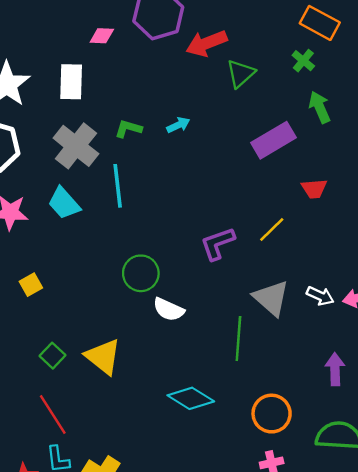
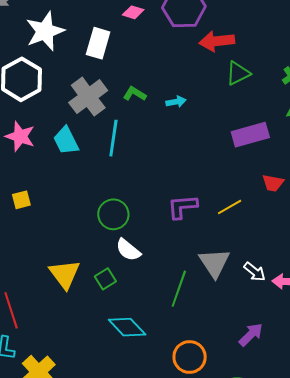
green square: (52, 356) -> (105, 279), moved
purple arrow: (335, 369) -> (251, 335), turned 32

